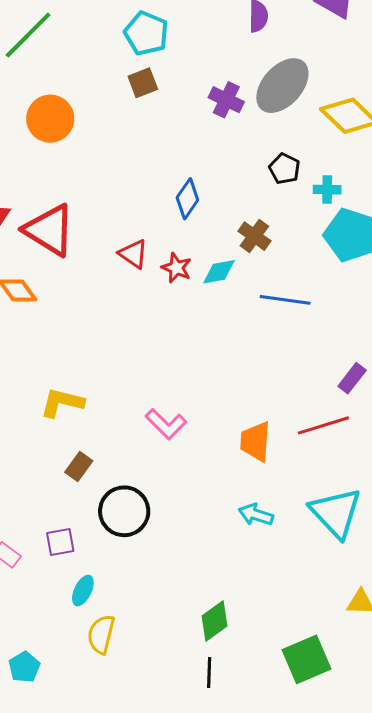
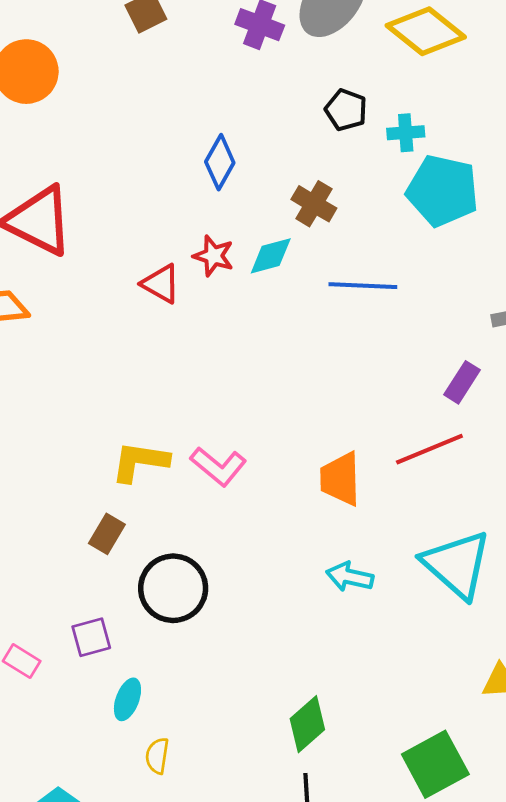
red triangle: (133, 254) -> (161, 284), moved
yellow L-shape: (62, 403) -> (140, 462), moved
yellow semicircle: (101, 634) -> (157, 756), size x0.7

